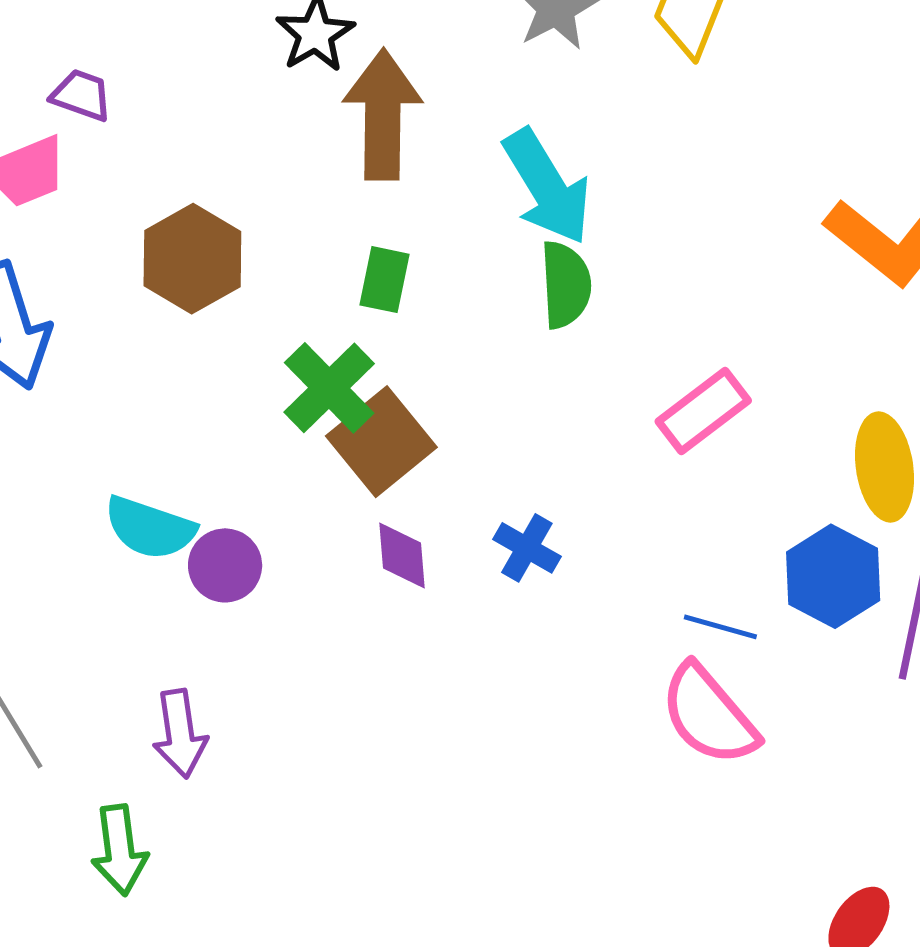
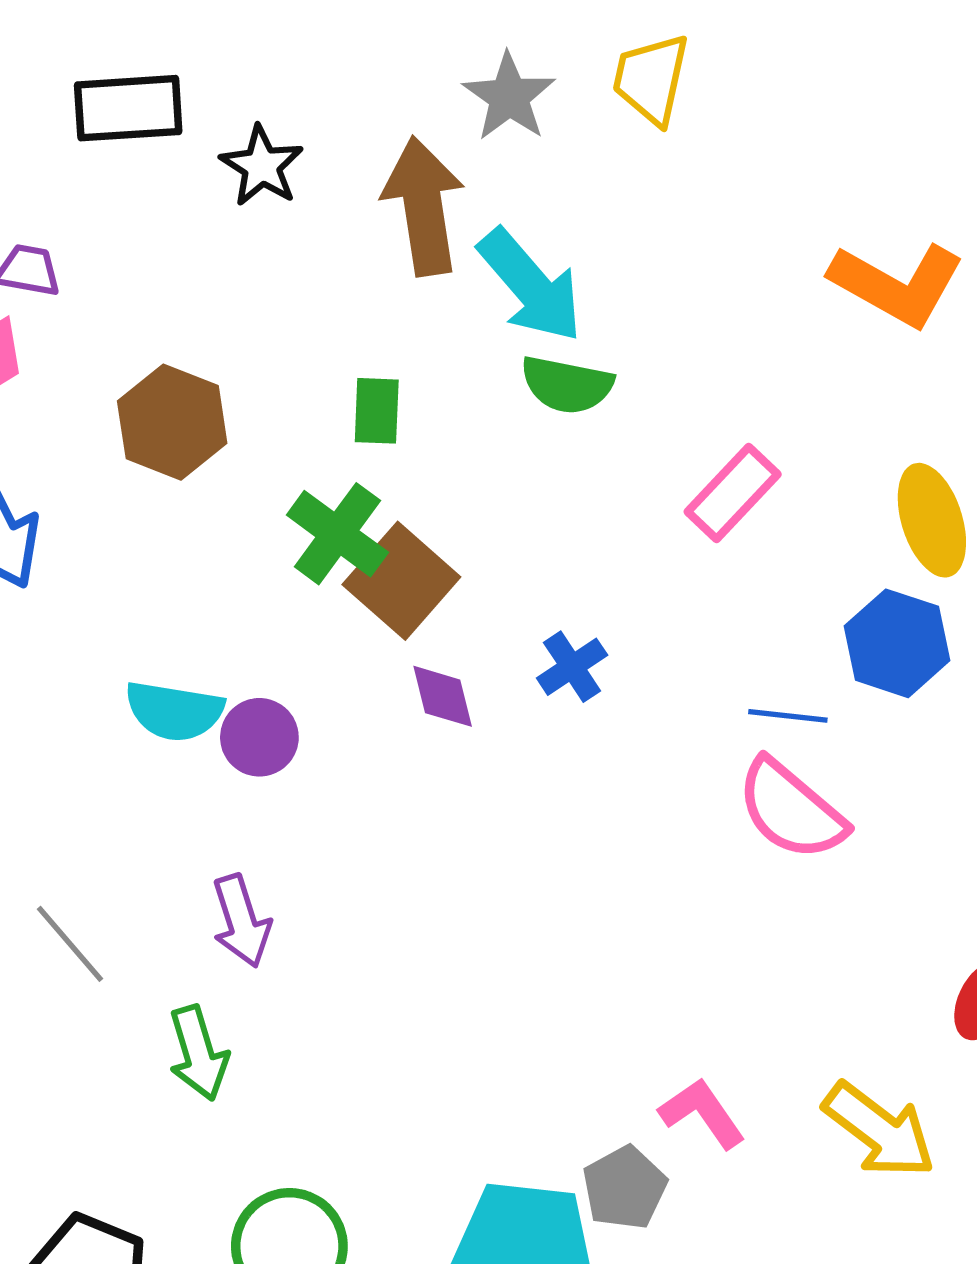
brown arrow: (383, 115) -> (423, 206), moved
green semicircle: (566, 285) -> (567, 385), turned 114
blue cross: (527, 548) -> (572, 667), turned 36

